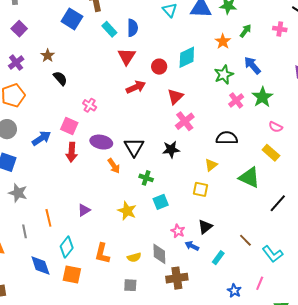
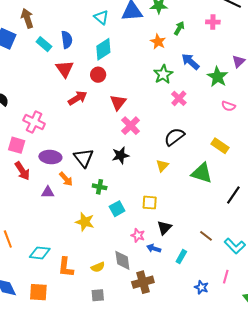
cyan diamond: (187, 57) -> (103, 49), moved
green star: (262, 97) -> (218, 77), moved
pink cross: (90, 105) -> (34, 122), size x1.5
pink semicircle: (276, 127) -> (228, 106), moved
black semicircle: (227, 138) -> (174, 137), turned -30
red arrow: (72, 152) -> (22, 171), turned -30
yellow square: (201, 189) -> (150, 203), moved
purple triangle: (84, 210) -> (48, 192), moved, turned 40
cyan diamond: (67, 247) -> (40, 253), moved, turned 65

